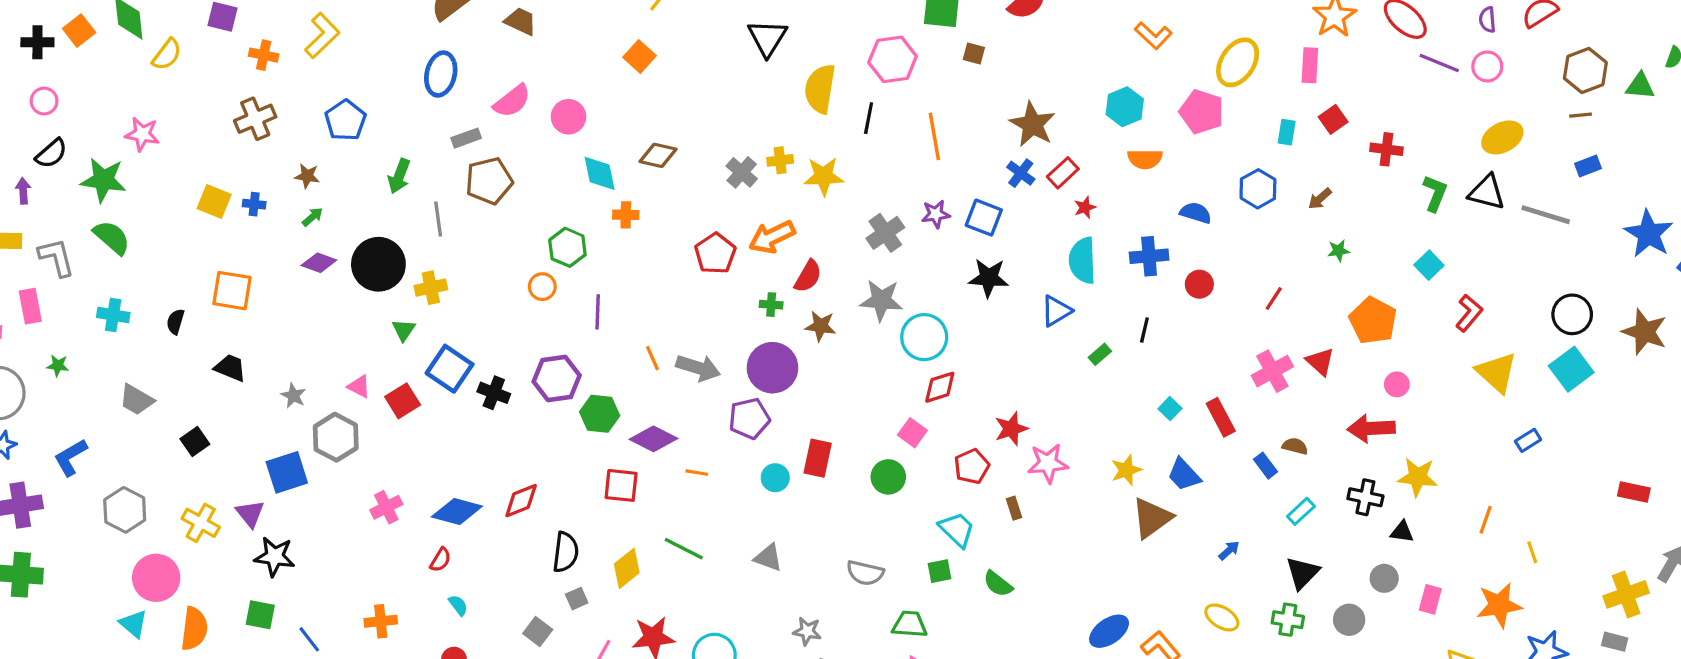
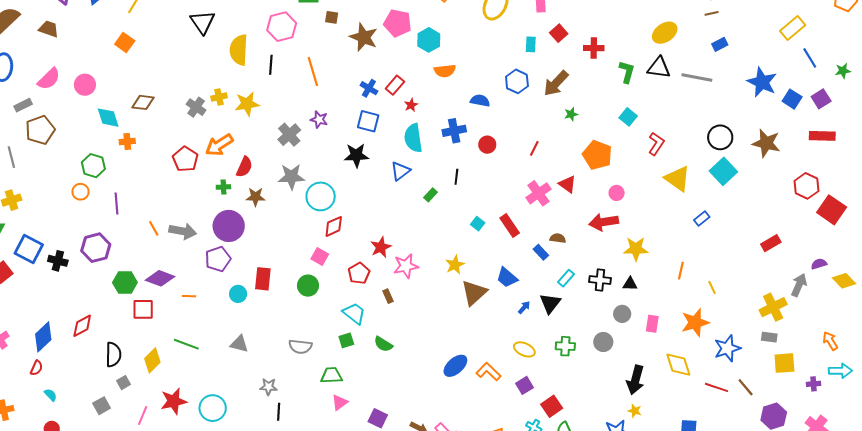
pink pentagon: (1202, 112) -> (398, 23), moved
brown star: (1032, 124) -> (364, 37), moved
brown arrow: (1320, 199) -> (556, 83), size x1.8
purple star: (936, 214) -> (319, 119), turned 30
blue square: (984, 218) -> (368, 121), moved
green hexagon: (600, 414) -> (125, 283), moved
blue trapezoid: (1184, 475) -> (507, 278), moved
red rectangle: (1634, 492) -> (771, 243), turned -36
black cross: (1365, 497) -> (600, 280), moved
blue diamond: (457, 511) -> (43, 337), turned -52
black triangle: (1302, 573) -> (550, 303), moved
gray square: (538, 631) -> (102, 406), turned 30

